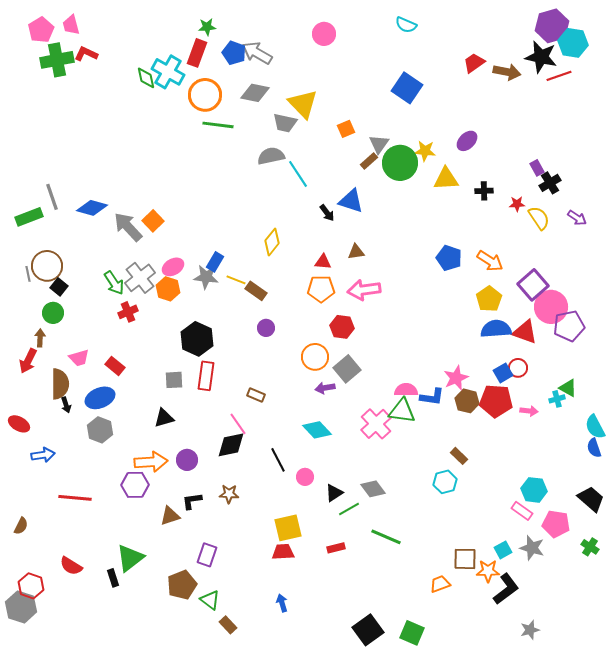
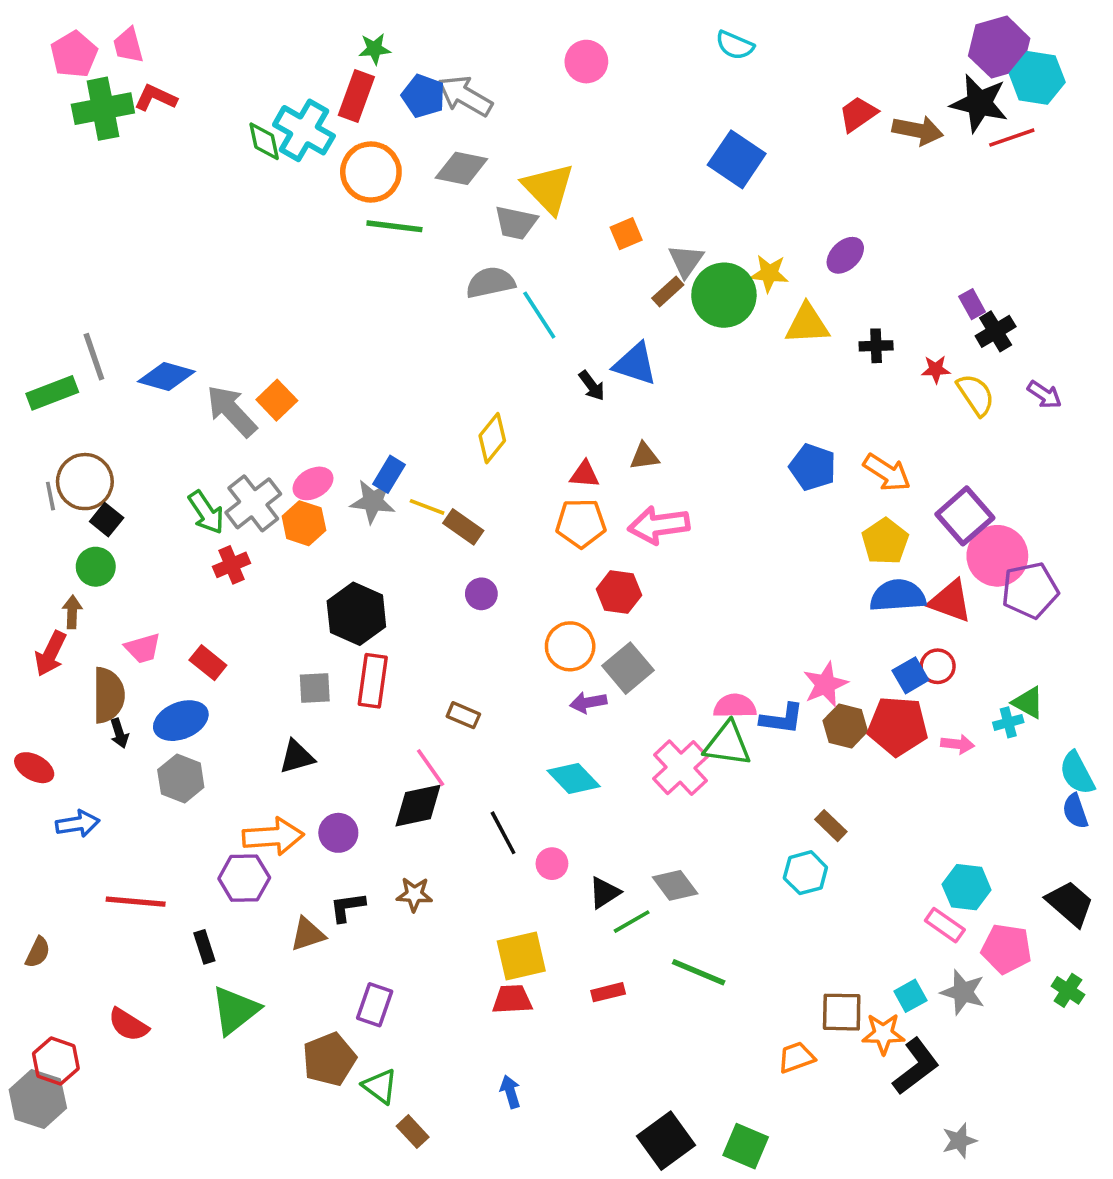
black rectangle: (113, 578) -> (204, 947), moved

